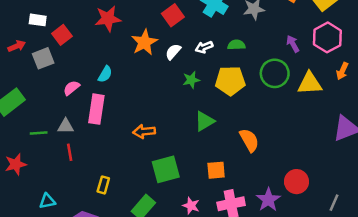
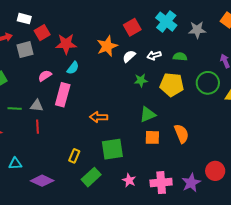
red star: (108, 19) -> (66, 44), moved
orange square: (216, 170) -> (152, 137), moved
yellow rectangle: (103, 185) -> (74, 156), moved

